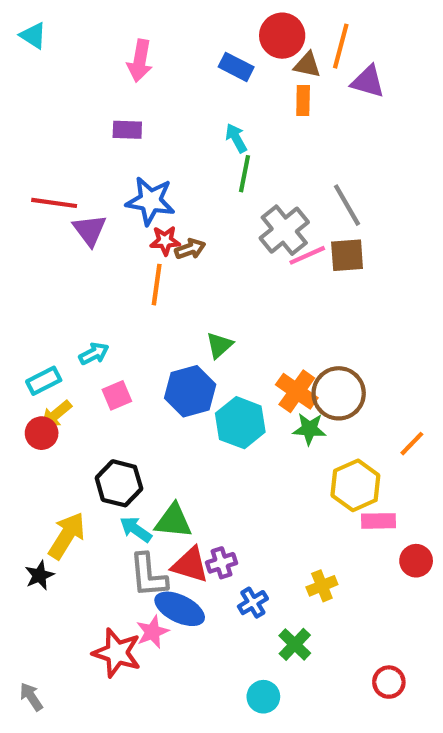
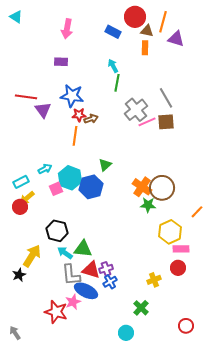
cyan hexagon: (240, 423) -> (70, 178), moved
red circle: (416, 561) -> (178, 268), moved
blue cross: (253, 603) -> (110, 282), moved

